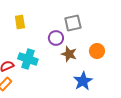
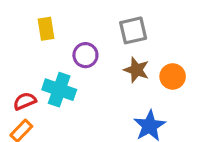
purple circle: (56, 38) -> (85, 55), moved
brown star: (69, 54) -> (136, 70), moved

